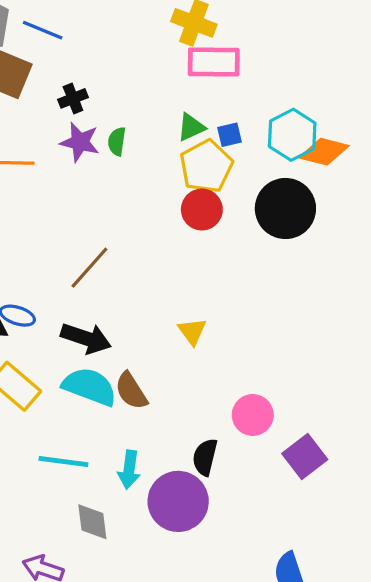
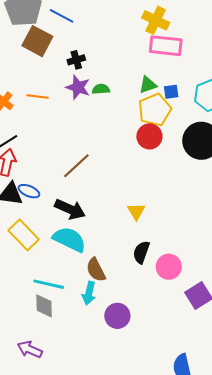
green semicircle: (117, 141) -> (101, 89), turned 72
brown semicircle: (131, 391) -> (96, 270), moved
black semicircle: (205, 457) -> (141, 252), moved
purple circle: (178, 501) -> (117, 316), size x0.7
gray diamond: (92, 522) -> (44, 306), moved

